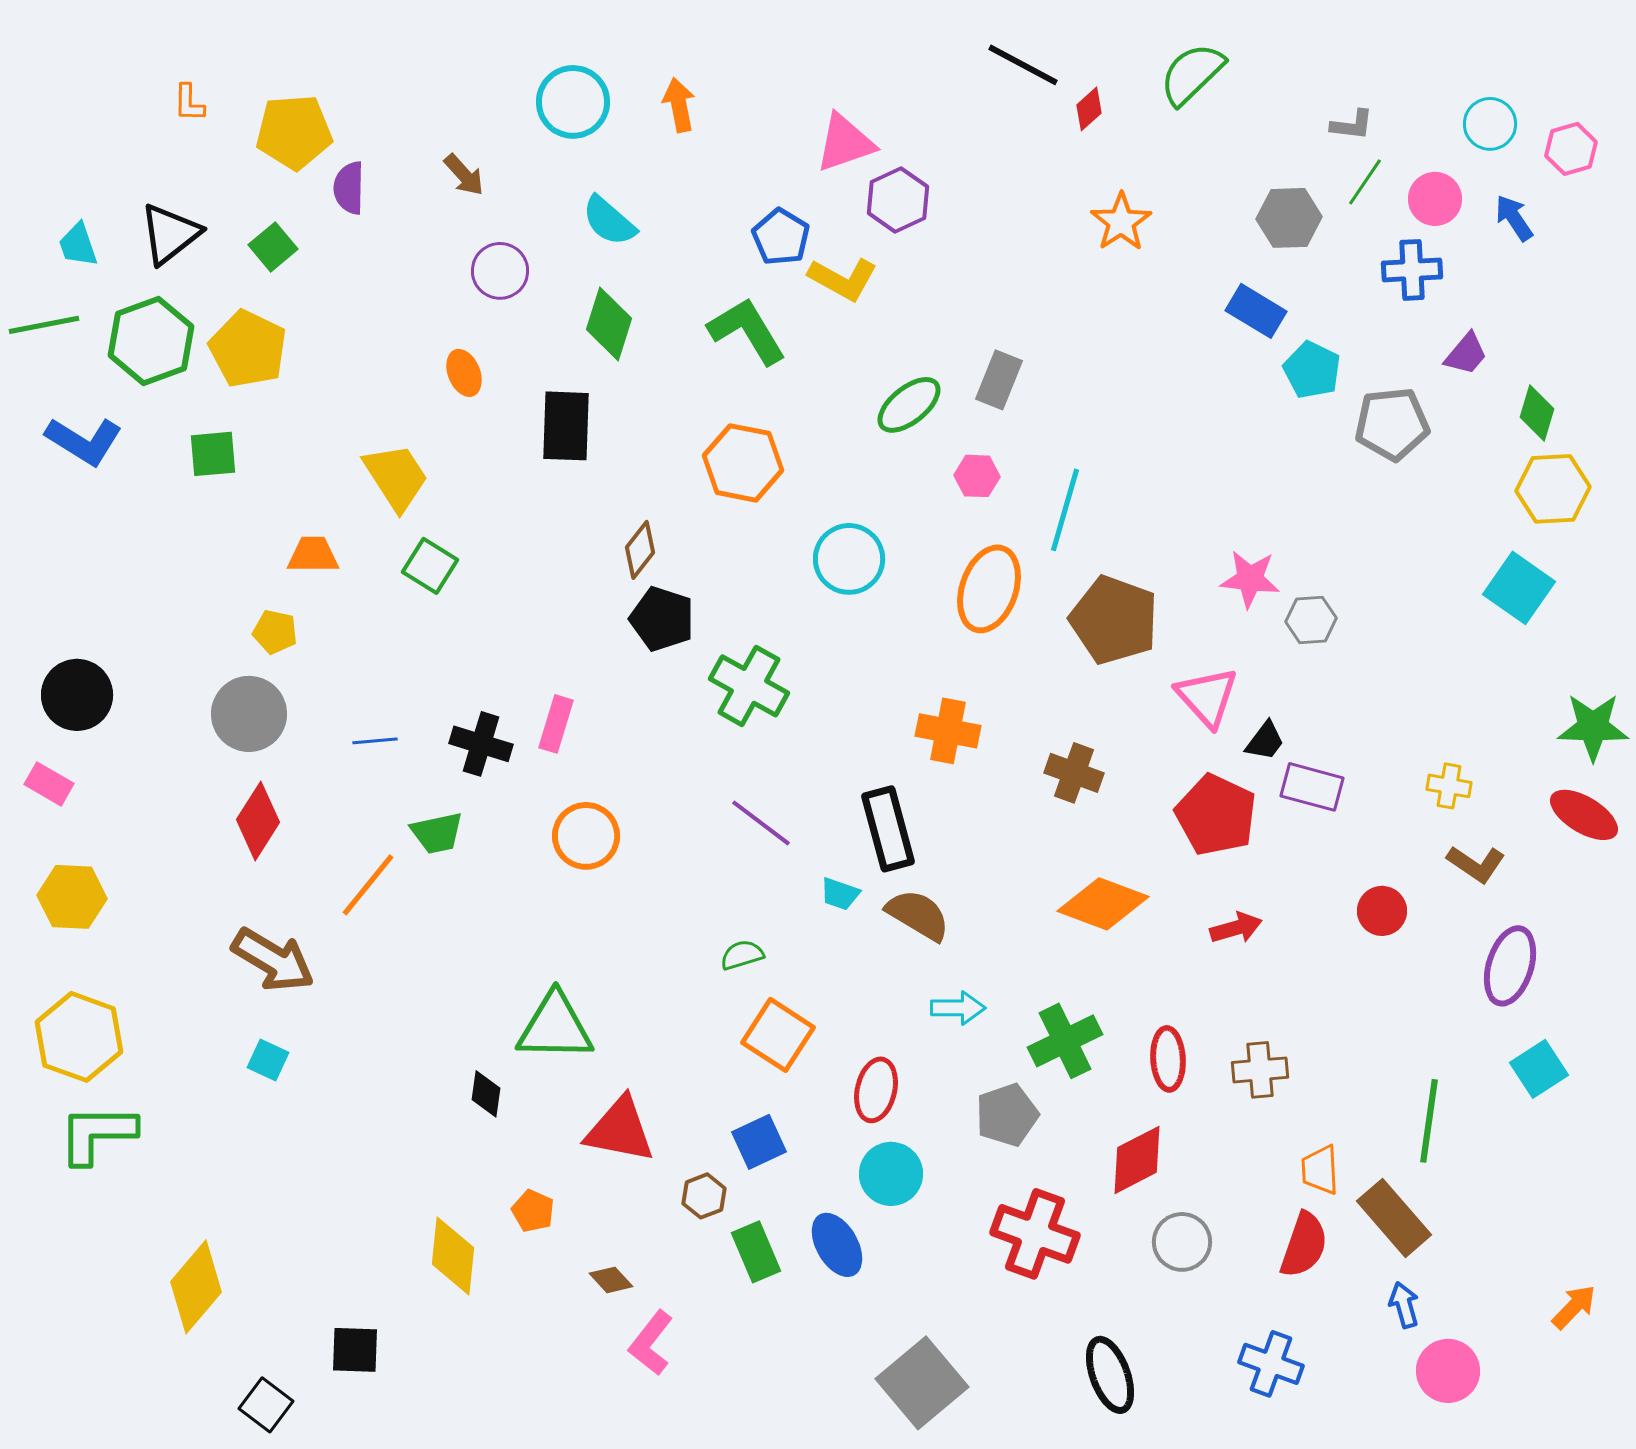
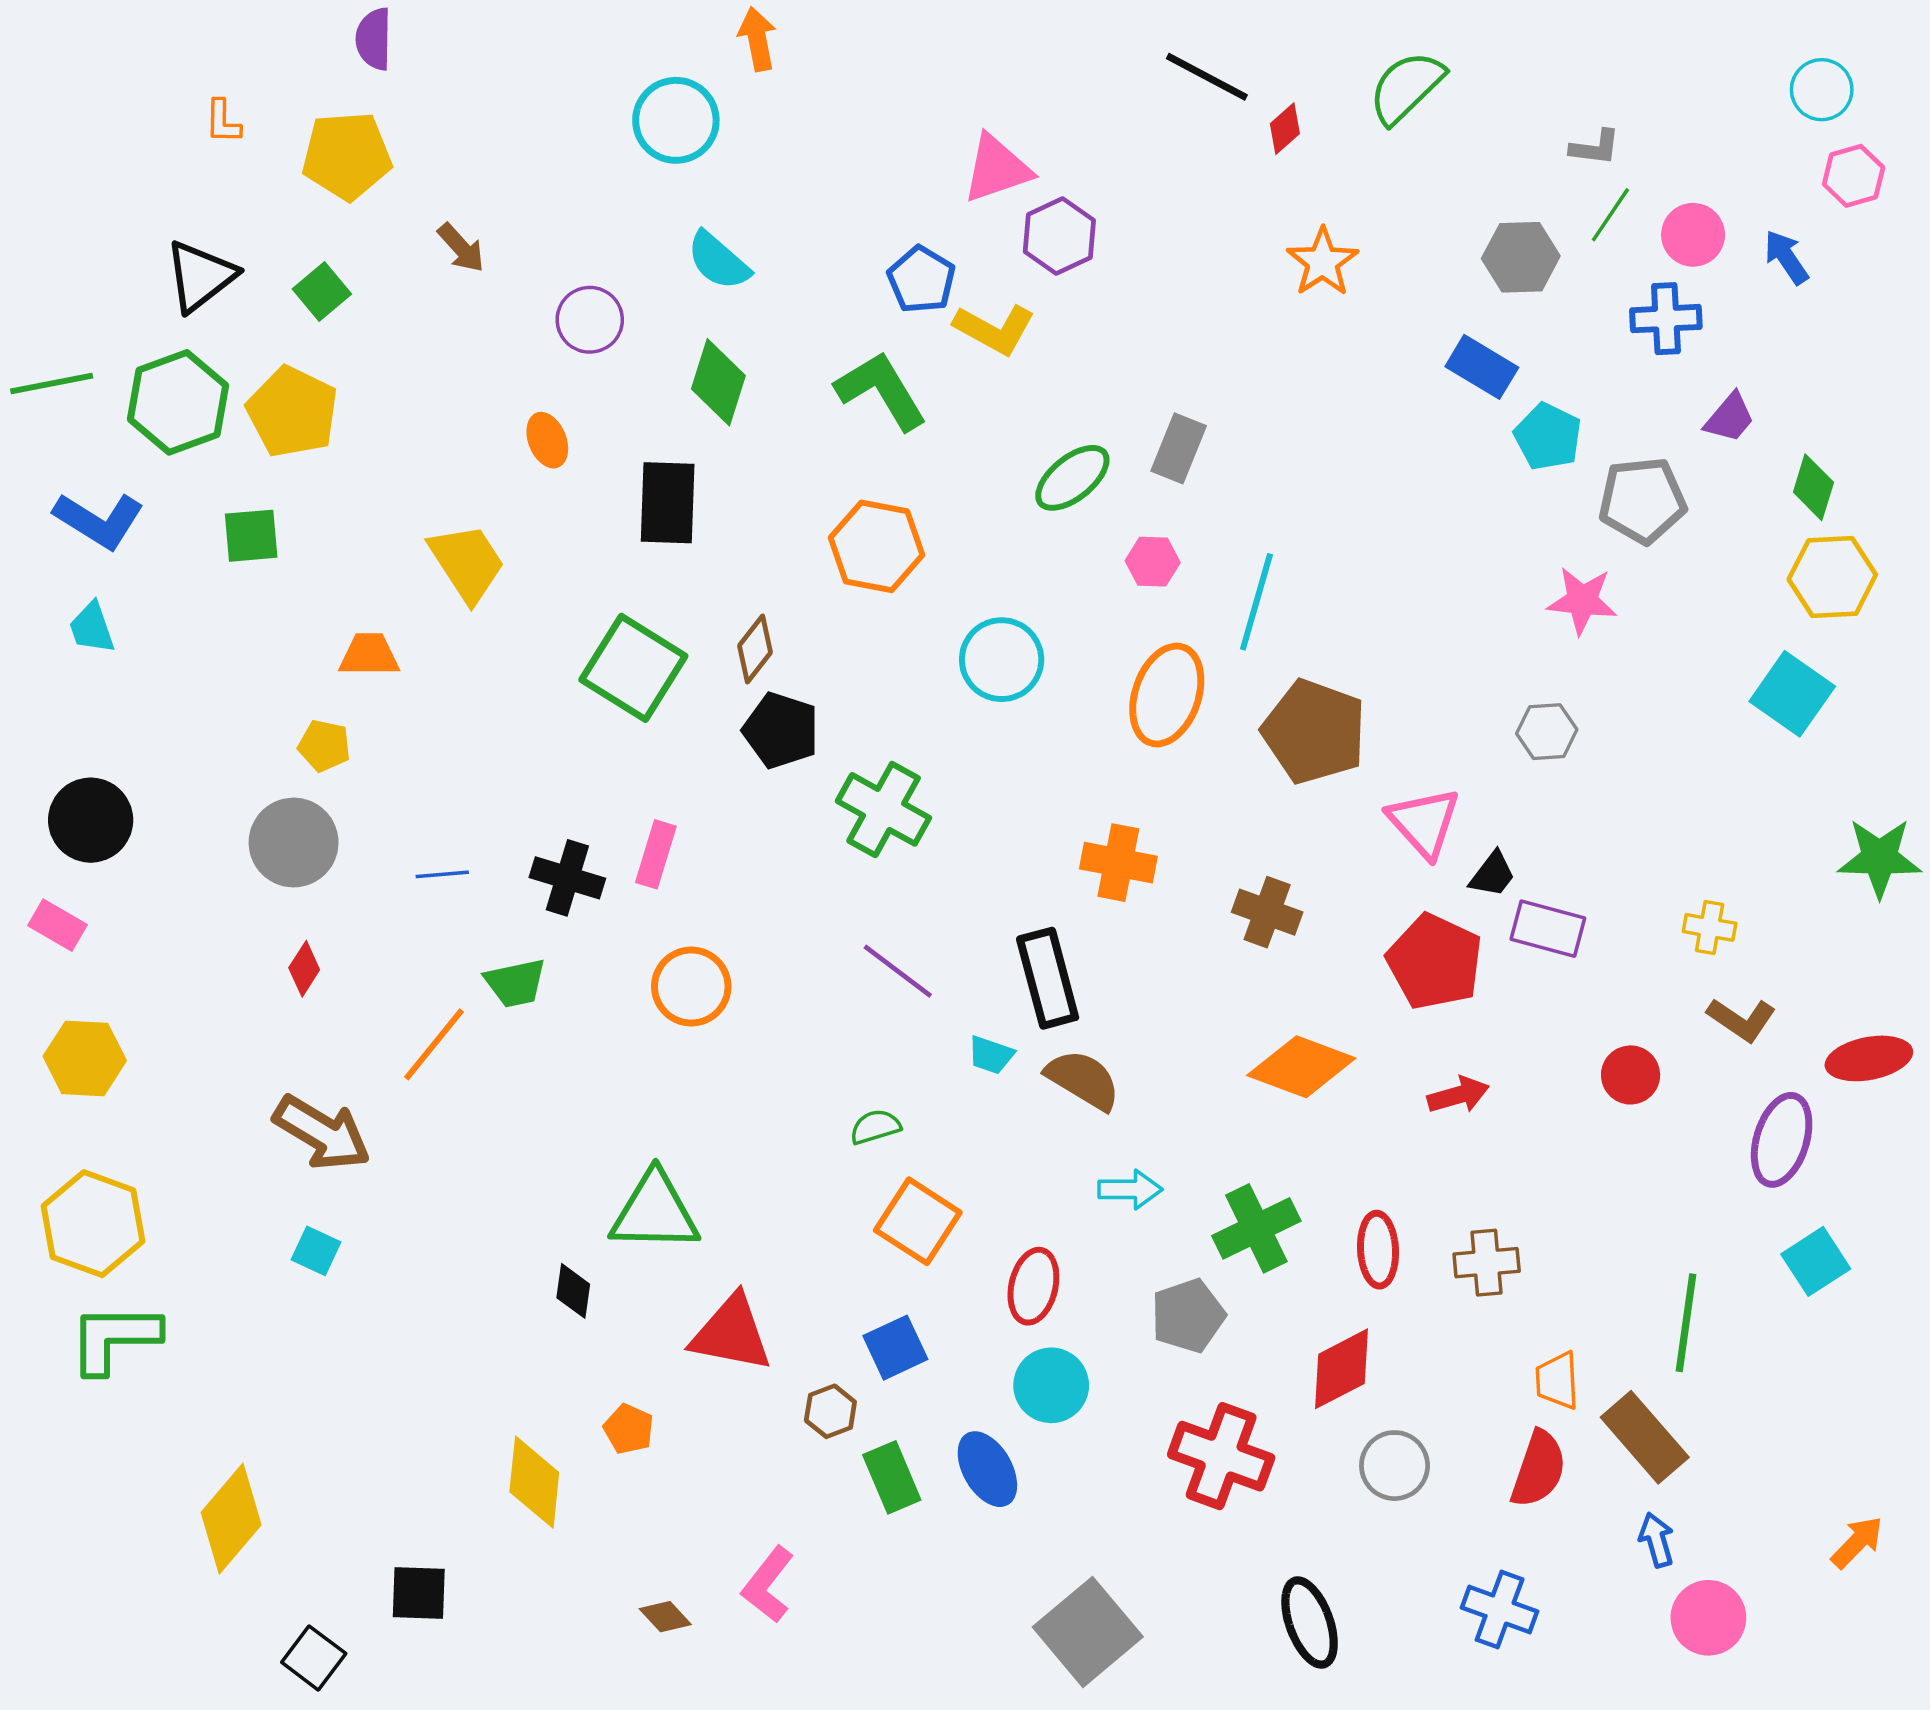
orange arrow: (679, 105) -> (757, 39), moved
cyan circle: (1490, 124) -> (1822, 90), moved
brown arrow: (464, 175) -> (461, 248), moved
purple semicircle: (349, 188) -> (374, 39), moved
cyan trapezoid: (78, 245) -> (92, 628), moved
green square: (430, 566) -> (633, 668), moved, size x1.6
pink star: (1250, 579) -> (1582, 601), moved
red ellipse: (1584, 815) -> (1869, 1058), moved, turned -42
red diamond: (258, 821) -> (304, 969), size x0.6
brown diamond: (611, 1280) -> (665, 1617), moved

